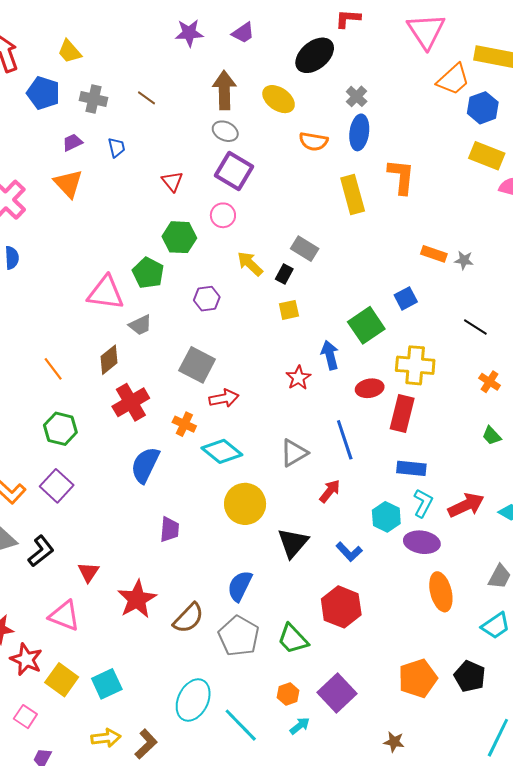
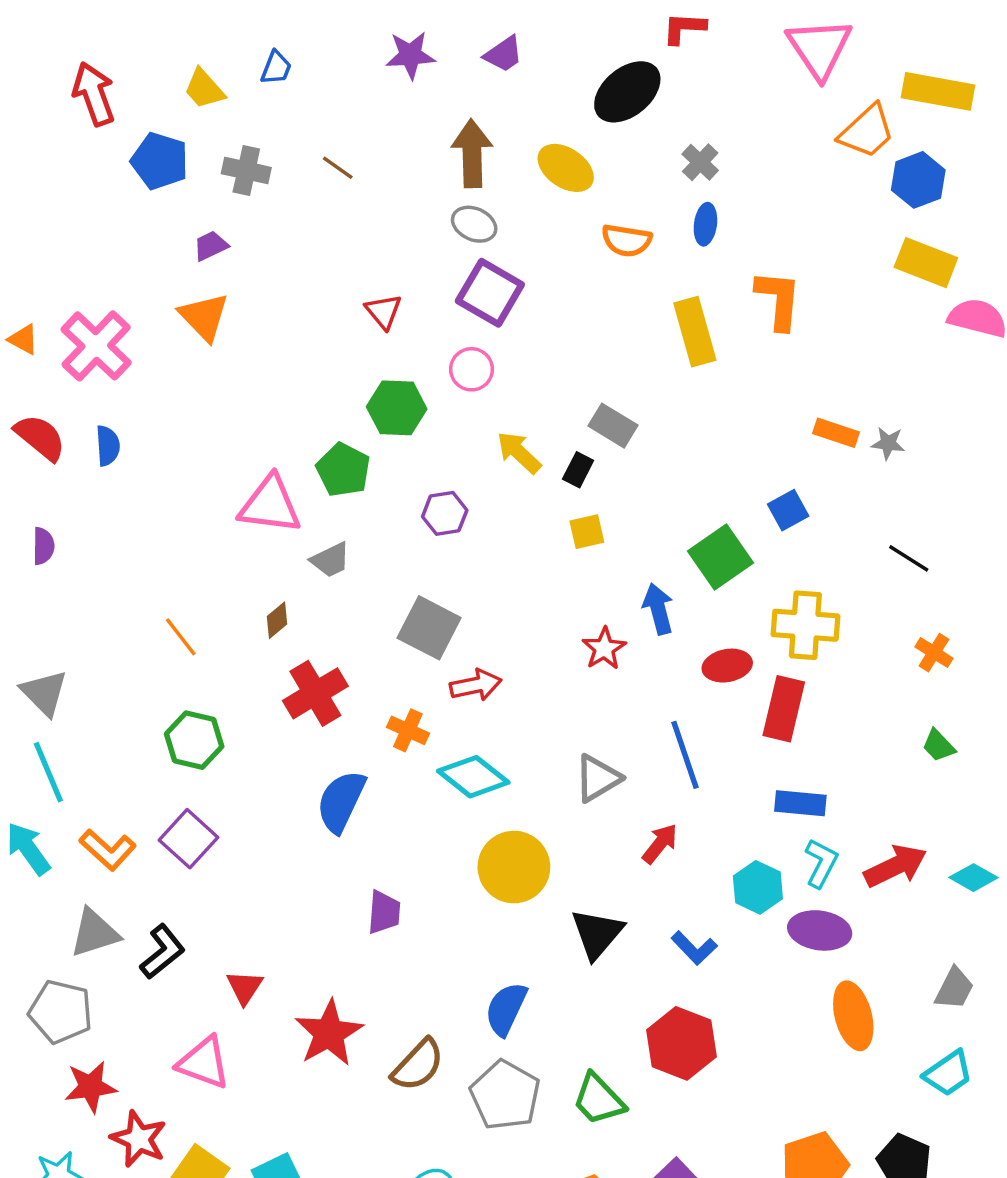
blue ellipse: (359, 132) -> (705, 224), size x0.7
blue trapezoid: (117, 147) -> (276, 68), moved, turned 35
brown diamond: (109, 360) -> (277, 620), size x0.7

